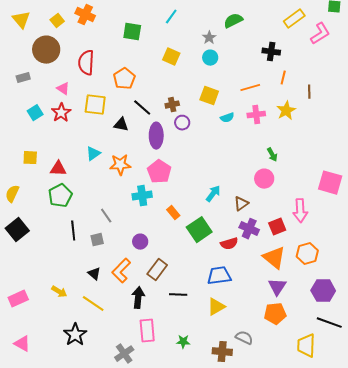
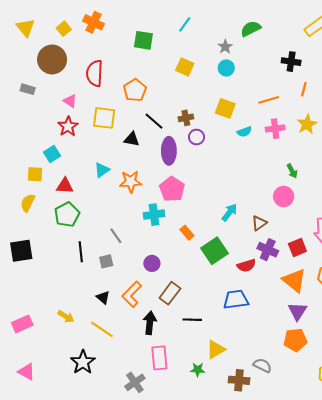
gray rectangle: (23, 78) -> (28, 89), turned 32
cyan square: (35, 113) -> (52, 154), moved
yellow semicircle: (12, 194) -> (28, 203), moved
black square: (17, 230) -> (21, 251), turned 30
yellow triangle: (216, 307) -> (216, 349), moved

